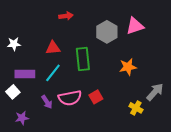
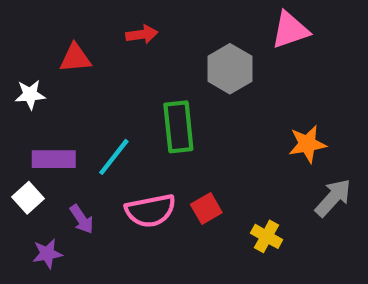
pink triangle: (135, 26) -> (290, 30), moved
red triangle: (53, 48) -> (75, 58), moved
orange star: (128, 67) -> (307, 144), moved
purple arrow: (47, 102) -> (82, 219), moved
yellow cross: (136, 108) -> (267, 236), moved

